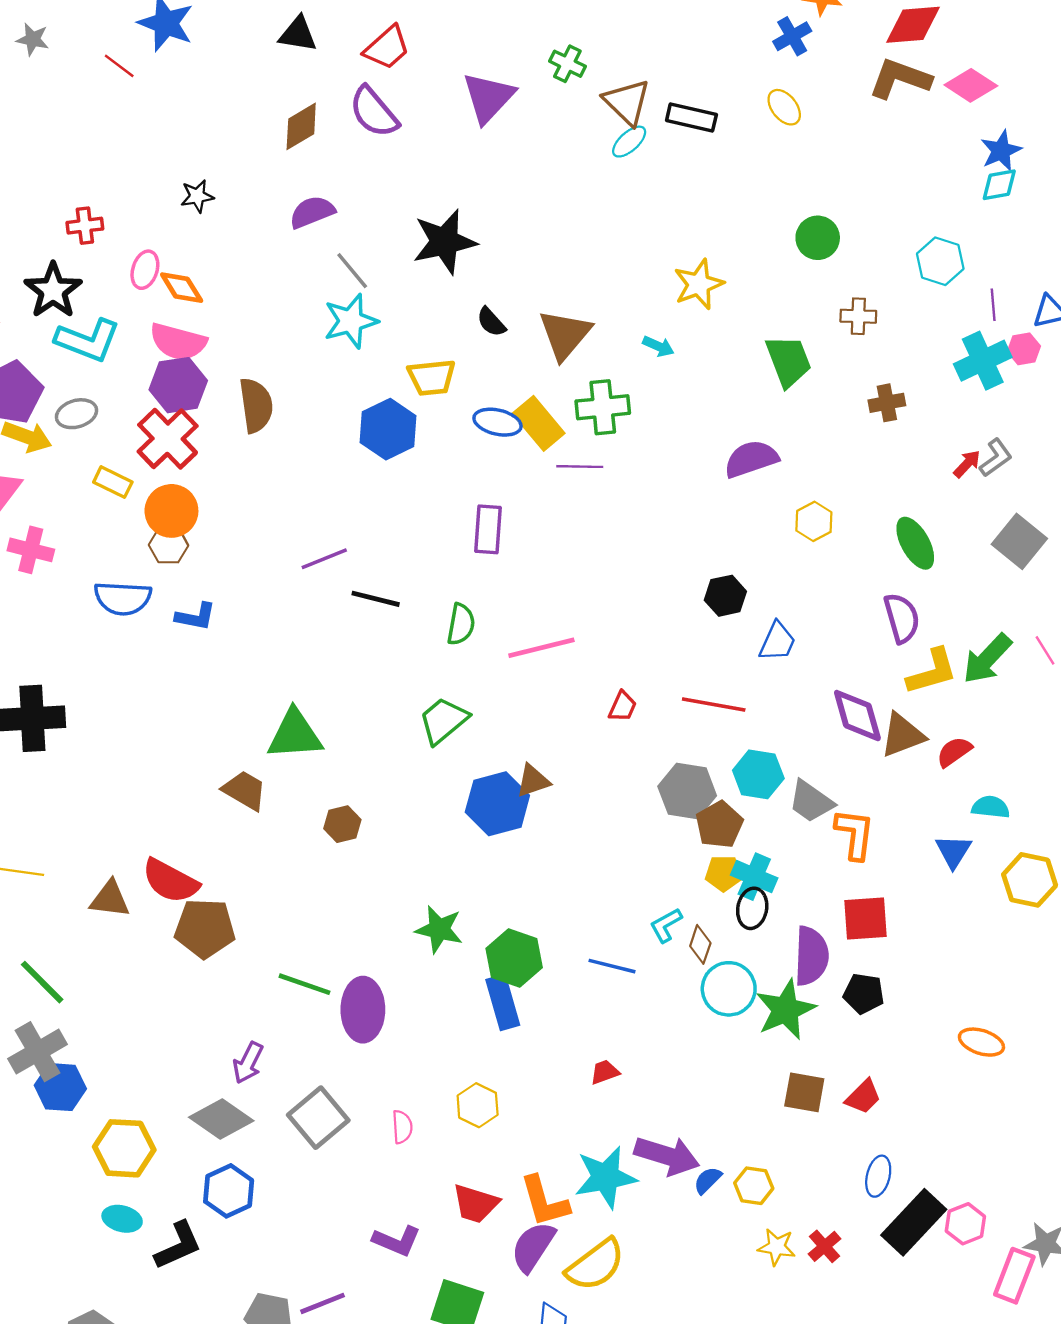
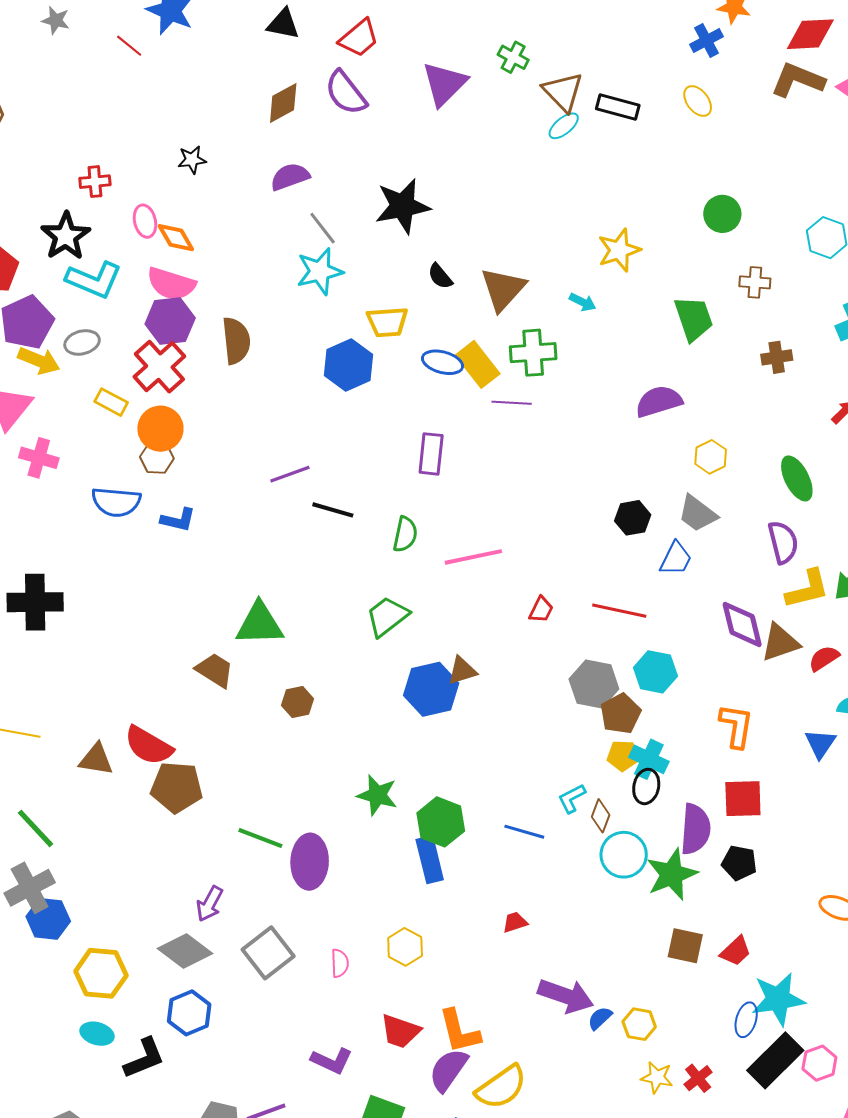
pink ellipse: (145, 270) -> (145, 221), turned -32
gray trapezoid: (811, 801) -> (697, 514), moved
cyan star: (606, 1177) -> (778, 999), moved

